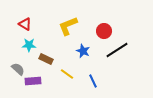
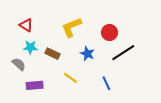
brown rectangle: (46, 59) -> (53, 54), moved
gray semicircle: (18, 69) -> (19, 64), moved
blue line: (93, 81) -> (106, 83), moved

